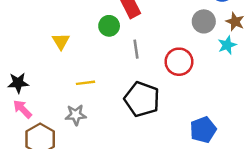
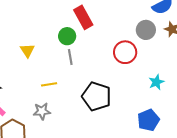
cyan star: (227, 45) -> (156, 82), moved
gray line: (136, 49) -> (70, 57), moved
red circle: (179, 62) -> (125, 52), moved

